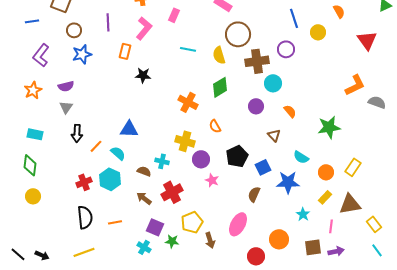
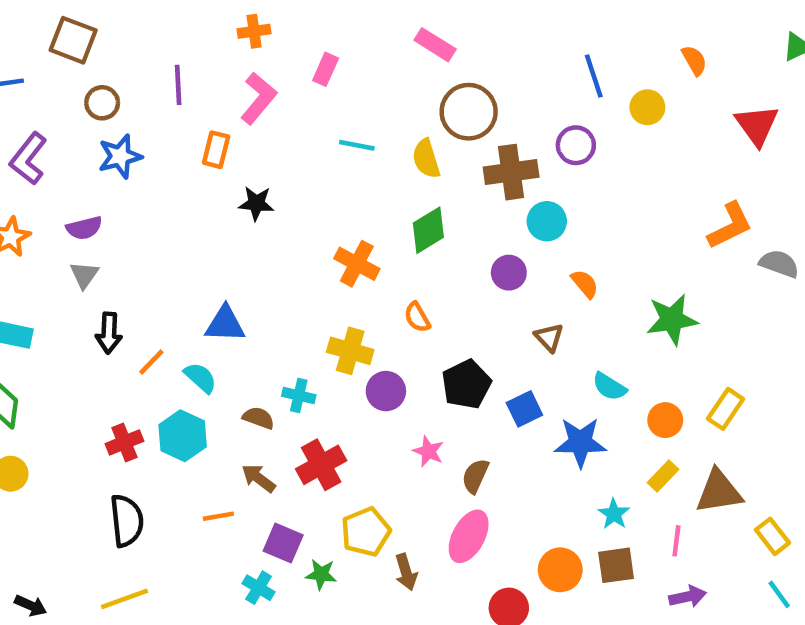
pink star: (212, 180) -> (428, 451), moved
brown semicircle: (254, 194) -> (475, 476), moved
orange line: (115, 222) -> (218, 516), moved
brown square: (313, 247) -> (616, 565), moved

